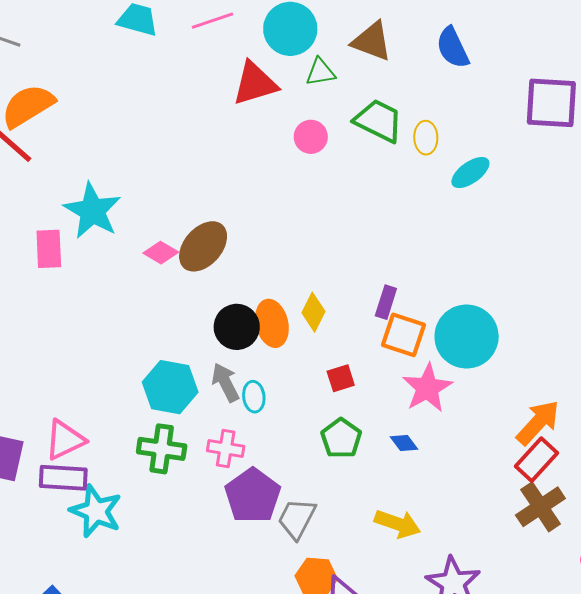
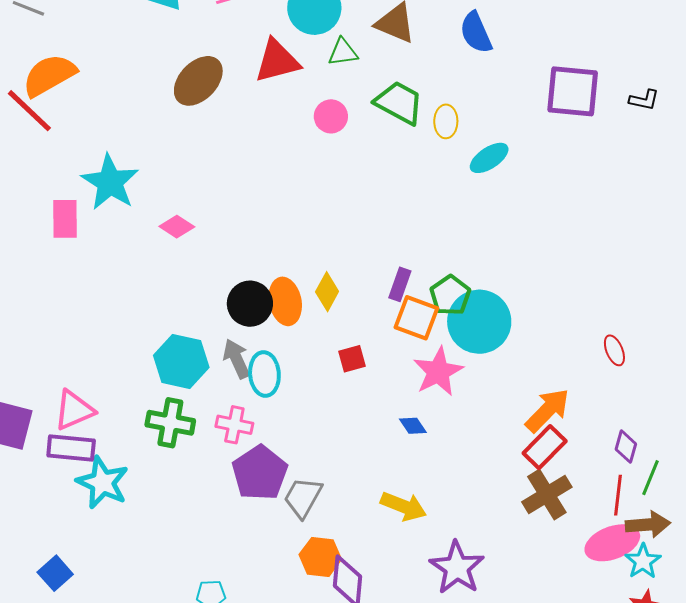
brown ellipse: (203, 246) -> (198, 81), moved
cyan ellipse: (254, 397) -> (264, 374), size x1.4
green pentagon: (341, 438) -> (450, 295), moved

